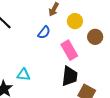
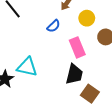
cyan triangle: (24, 75) -> (27, 67), size x1.5

